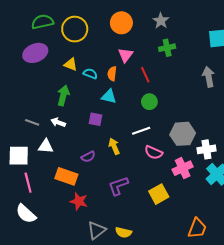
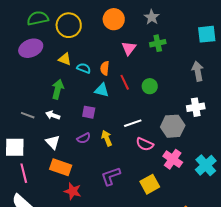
pink triangle: (126, 55) -> (129, 48), moved
red line: (145, 75) -> (125, 82), moved
green circle: (149, 102) -> (150, 86), moved
white triangle: (46, 146) -> (53, 142), moved, turned 42
white cross: (206, 149) -> (196, 107), moved
purple semicircle: (88, 157) -> (84, 138), moved
pink cross: (183, 168) -> (173, 159), turned -30

